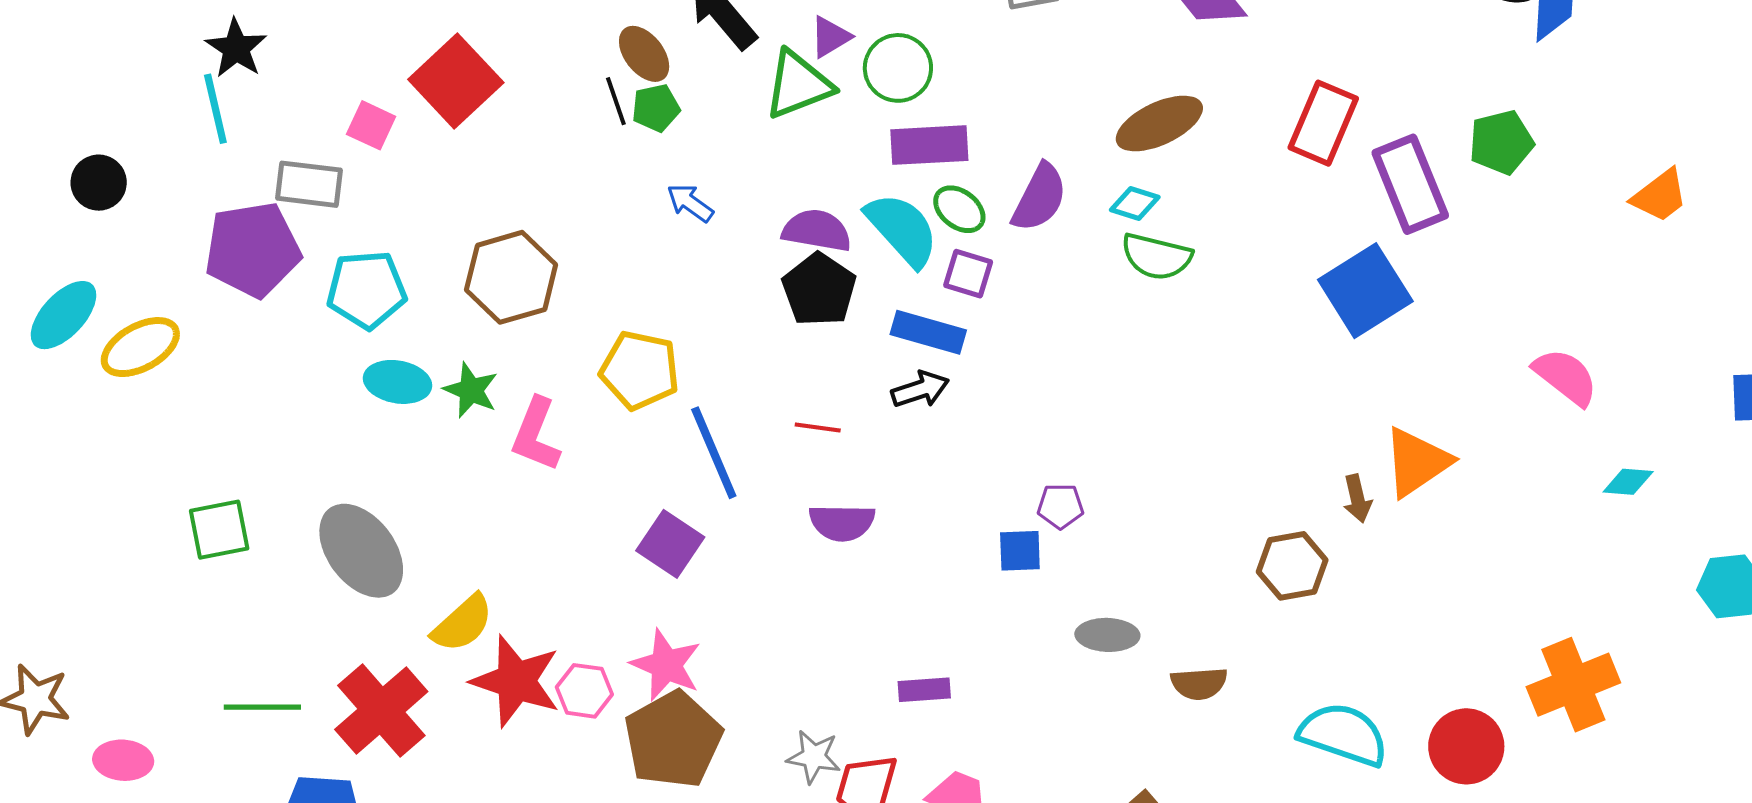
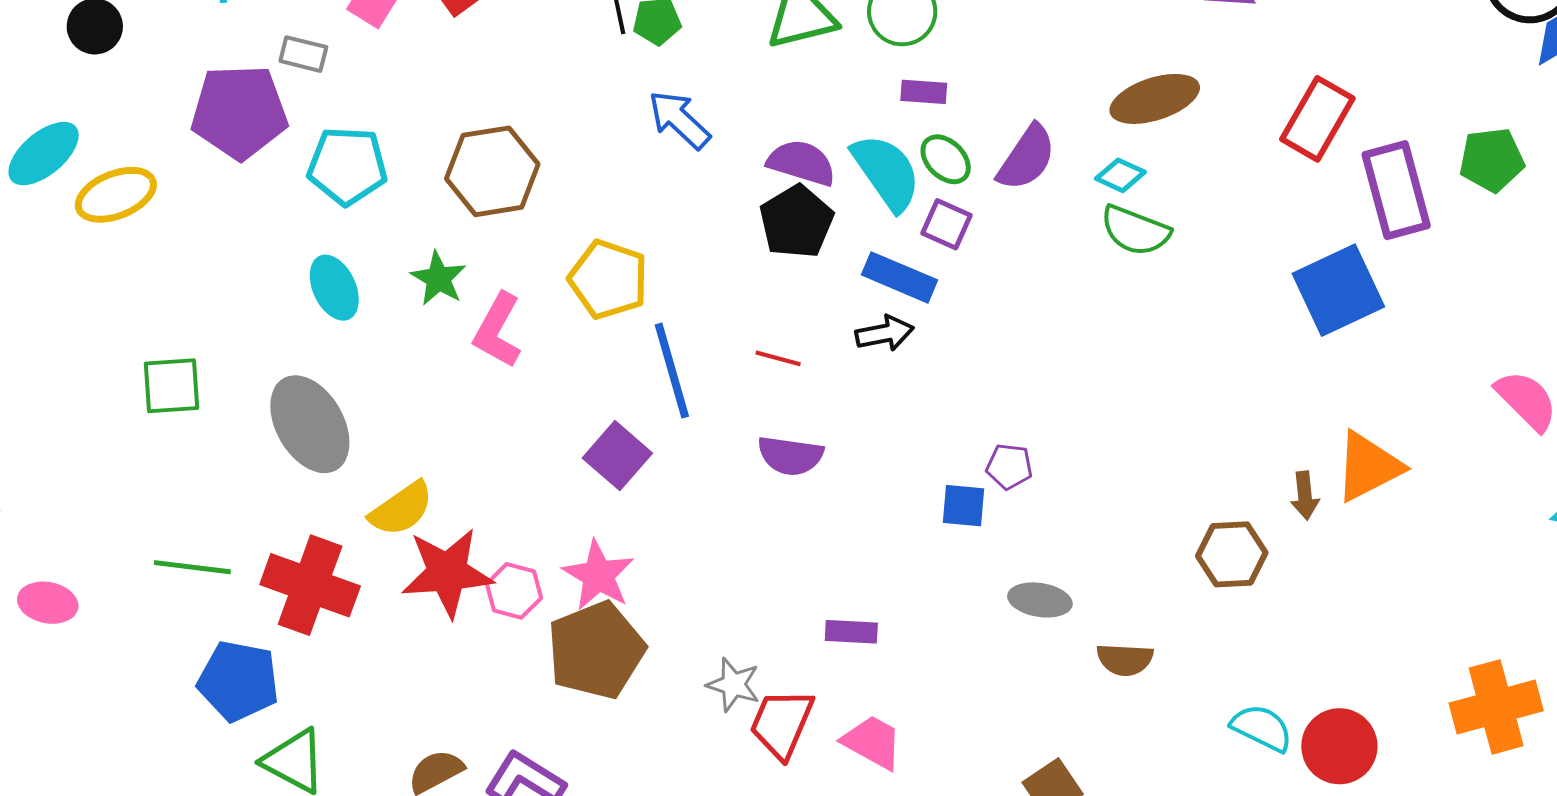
purple rectangle: (929, 145) -> (924, 92), size x0.6
gray rectangle: (309, 184) -> (303, 54), size x0.7
blue arrow: (690, 203) -> (679, 120), size x1.4
cyan ellipse: (398, 382) -> (334, 288), moved, turned 48
red star: (516, 681) -> (447, 573), turned -30
red cross: (381, 711) -> (310, 585), turned -36
cyan semicircle: (1343, 734) -> (1262, 728), size x0.7
red circle: (1466, 746) -> (1339, 746), moved

